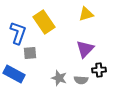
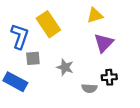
purple triangle: (85, 49) -> (104, 43), moved
gray star: (59, 78) -> (65, 67), moved

